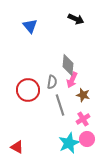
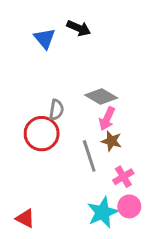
black arrow: (76, 19) -> (79, 28), moved
gray diamond: (68, 65) -> (101, 96), turned -65
gray semicircle: (52, 82) -> (56, 110), moved
brown star: (83, 95) -> (111, 141), moved

